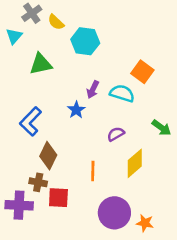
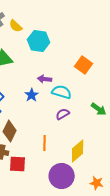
purple arrow: (93, 90) -> (45, 79), turned 72
cyan semicircle: (122, 93) -> (62, 92), moved
yellow diamond: (135, 163) -> (78, 151), moved
orange star: (145, 223) -> (97, 183), moved

